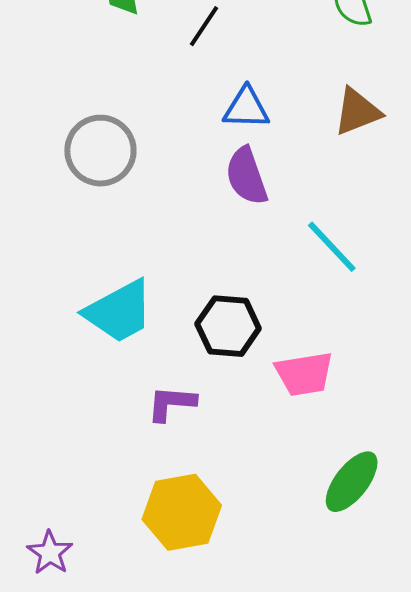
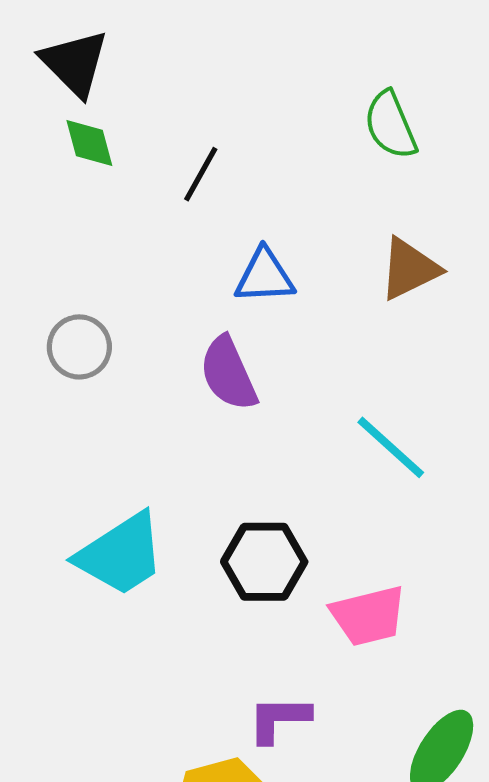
gray circle: (100, 151) -> (79, 347), size x0.7
purple semicircle: (247, 176) -> (228, 374), moved
purple L-shape: (171, 403) -> (279, 719), moved

